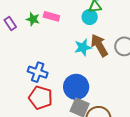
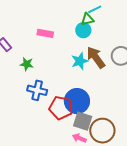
green star: (33, 19) -> (27, 64), moved
red pentagon: (41, 98) -> (61, 108), moved

